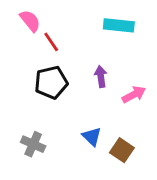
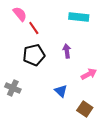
pink arrow: (134, 95) -> (89, 74), moved
gray cross: (33, 144) -> (13, 88), moved
brown square: (122, 150) -> (85, 109), moved

